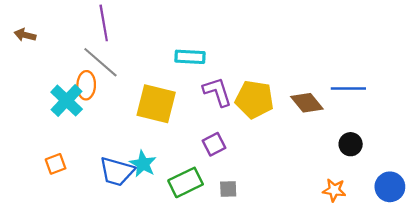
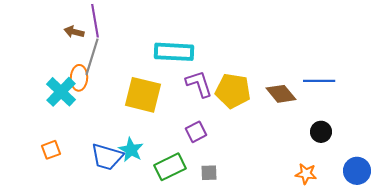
brown arrow: (25, 35) -> (74, 32), moved
cyan rectangle: (190, 57) -> (174, 52), size x1.4
gray line: (100, 62) -> (92, 57), turned 66

